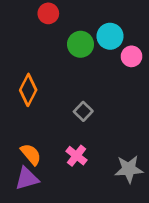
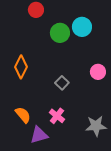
pink circle: (132, 56) -> (98, 72), moved
purple triangle: (27, 178) -> (39, 135), moved

